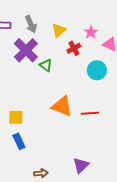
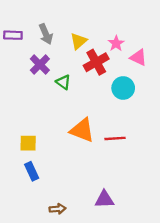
red cross: (74, 48) -> (96, 62), size x1.5
purple cross: (26, 50) -> (40, 65), size x0.7
purple triangle: (81, 165) -> (104, 199), turned 42

